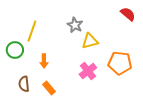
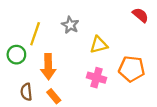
gray star: (75, 25) -> (70, 25), moved
orange arrow: (44, 61) -> (48, 67), size x1.6
pink cross: (88, 71) -> (97, 78), turned -36

